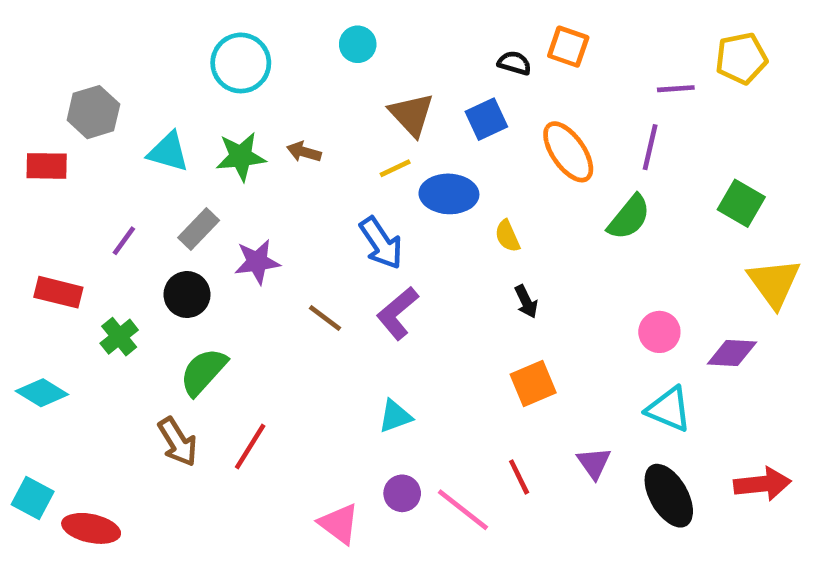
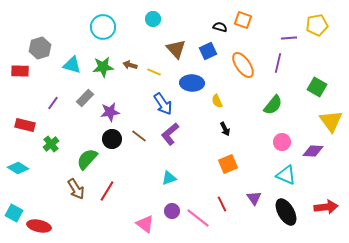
yellow line: (395, 168) -> (154, 72), moved, turned 48
green semicircle: (629, 217) -> (273, 105), moved
black circle: (187, 295) -> (112, 139), moved

